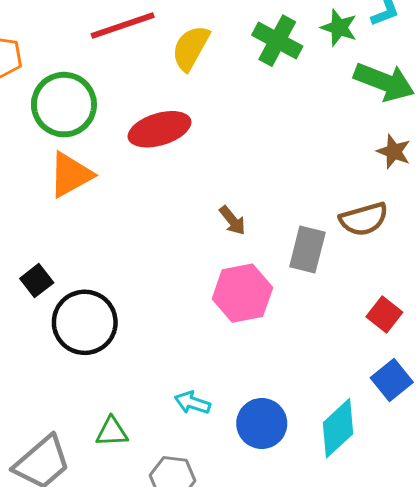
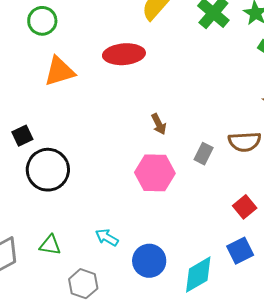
green circle: (64, 105) -> (42, 21), moved, size x0.7
gray rectangle: (307, 250) -> (204, 154), size x0.7

